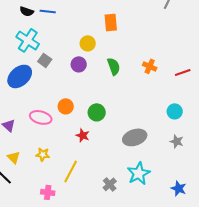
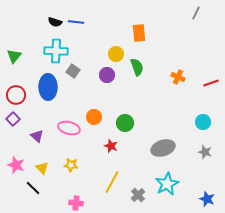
cyan cross: (28, 40) -> (56, 51), turned -30
green semicircle: (114, 66) -> (137, 67), moved
blue ellipse: (20, 76) -> (48, 87), turned -50
yellow line: (71, 171) -> (112, 182), moved

